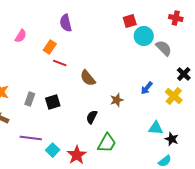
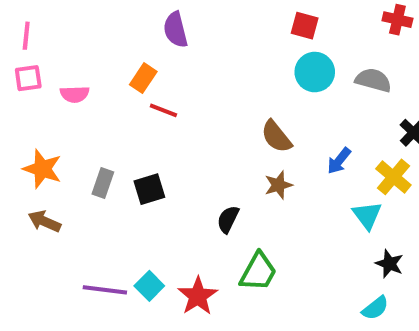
red square: (130, 21) -> (305, 26), turned 32
pink semicircle: (21, 36) -> (75, 94), moved, turned 56
cyan circle: (144, 36) -> (315, 72), moved
gray semicircle: (164, 48) -> (373, 80), turned -30
brown semicircle: (88, 78) -> (276, 137), moved
cyan triangle: (156, 128) -> (367, 215), moved, turned 49
purple line: (31, 138) -> (105, 290), moved

